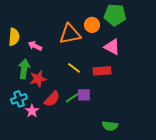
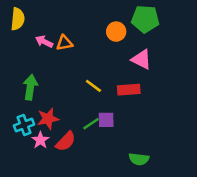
orange triangle: (70, 34) -> (64, 43), moved, size x0.6
yellow semicircle: (14, 37) -> (18, 19), moved
pink arrow: (35, 46) -> (44, 42), moved
red star: (38, 79) -> (48, 119), moved
red semicircle: (52, 99) -> (66, 141), moved

